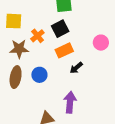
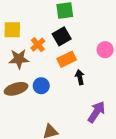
black arrow: (76, 68) -> (80, 77), turned 120
brown ellipse: (16, 77) -> (16, 89), turned 65
purple arrow: (70, 102) -> (96, 112), moved, turned 30

